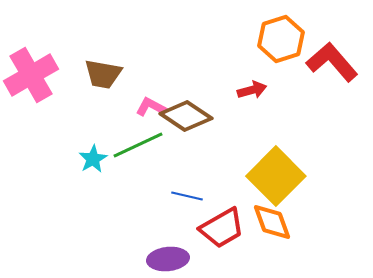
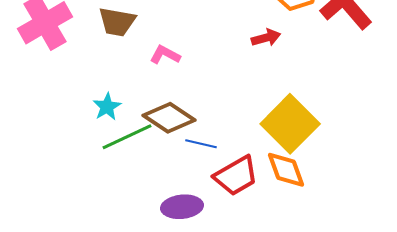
brown diamond: (186, 116) -> (169, 118), moved
green line: (138, 145) -> (127, 137), moved

